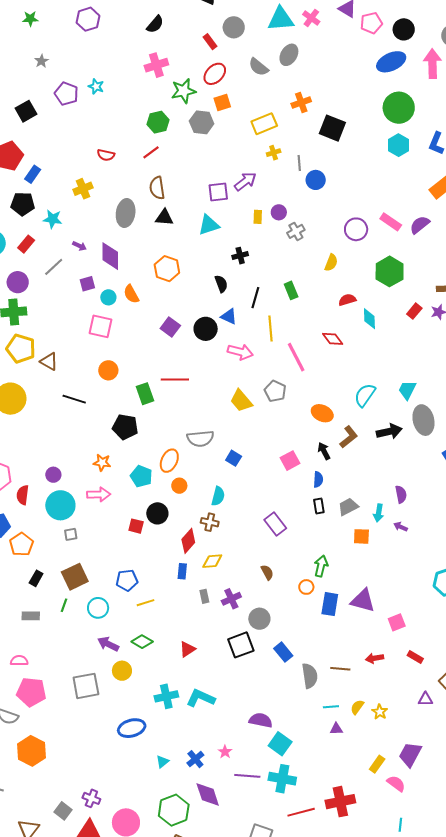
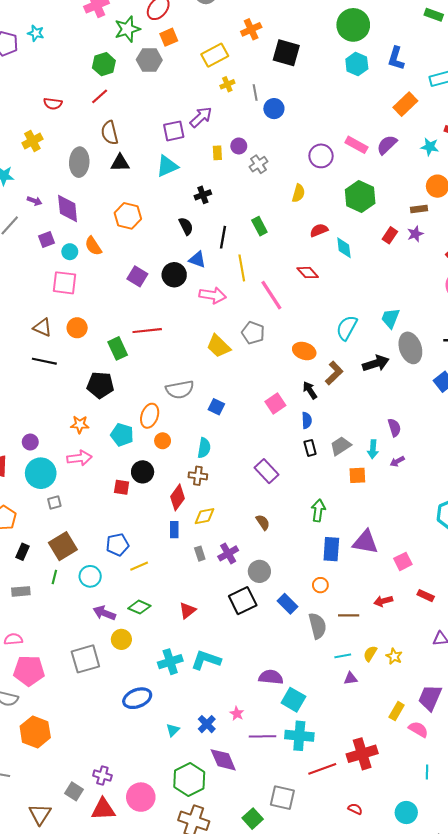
brown triangle: (49, 361) -> (42, 327), moved
purple arrow: (401, 527) -> (397, 461), turned -48
orange circle: (306, 587) -> (320, 585), moved

